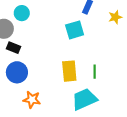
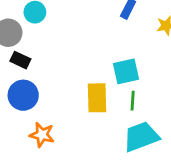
cyan square: (75, 30) -> (126, 71), moved
cyan trapezoid: (84, 99) -> (141, 137), moved

